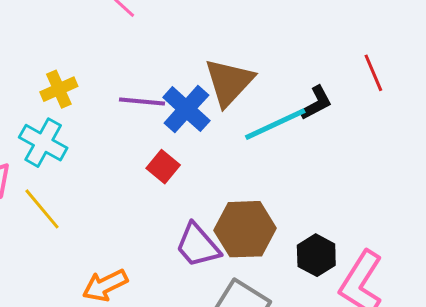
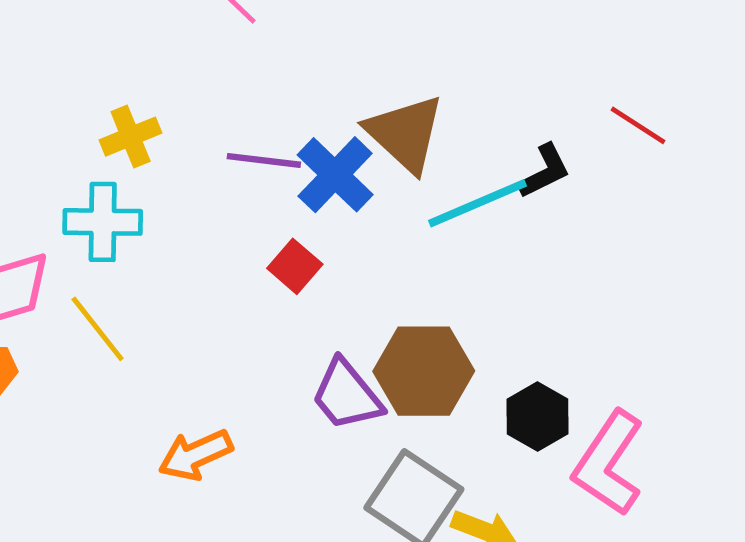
red line: (373, 73) -> (638, 125), turned -36
brown triangle: (229, 82) -> (405, 133), turned -32
cyan cross: (43, 143) -> (103, 222), turned -30

